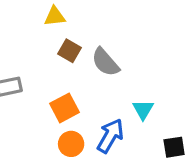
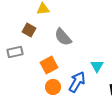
brown square: (69, 51) -> (29, 30), moved
gray semicircle: (105, 62) -> (63, 37), moved

